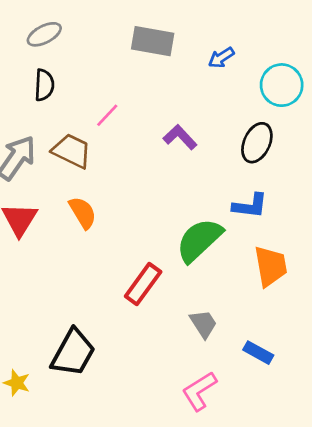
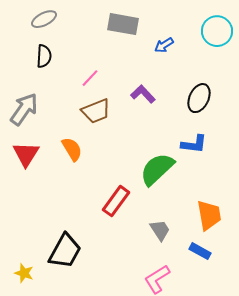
blue arrow: (221, 58) -> (164, 45), moved
cyan circle: (282, 85) -> (217, 31), moved
brown trapezoid: (72, 151) -> (96, 111), moved, turned 132
orange trapezoid: (271, 266) -> (209, 215), moved

